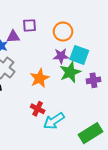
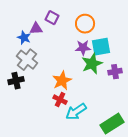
purple square: (29, 25) -> (52, 18), turned 32
cyan square: (79, 55) -> (101, 47), turned -30
orange star: (40, 78) -> (62, 81), moved

